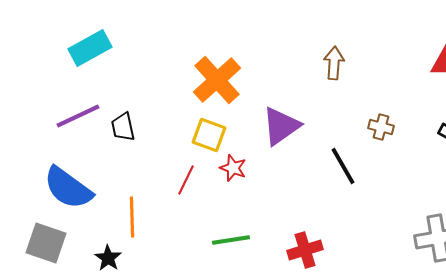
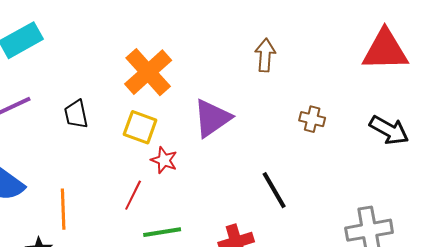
black trapezoid: (123, 127) -> (76, 114), moved
black line: (343, 166) -> (274, 190), moved
red line: (186, 180) -> (133, 195), moved

